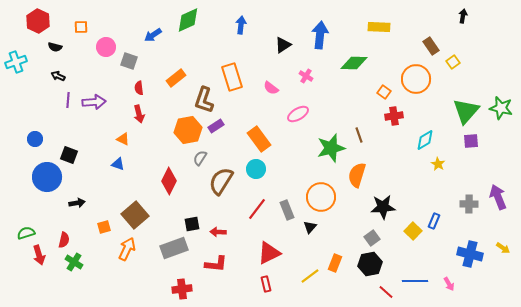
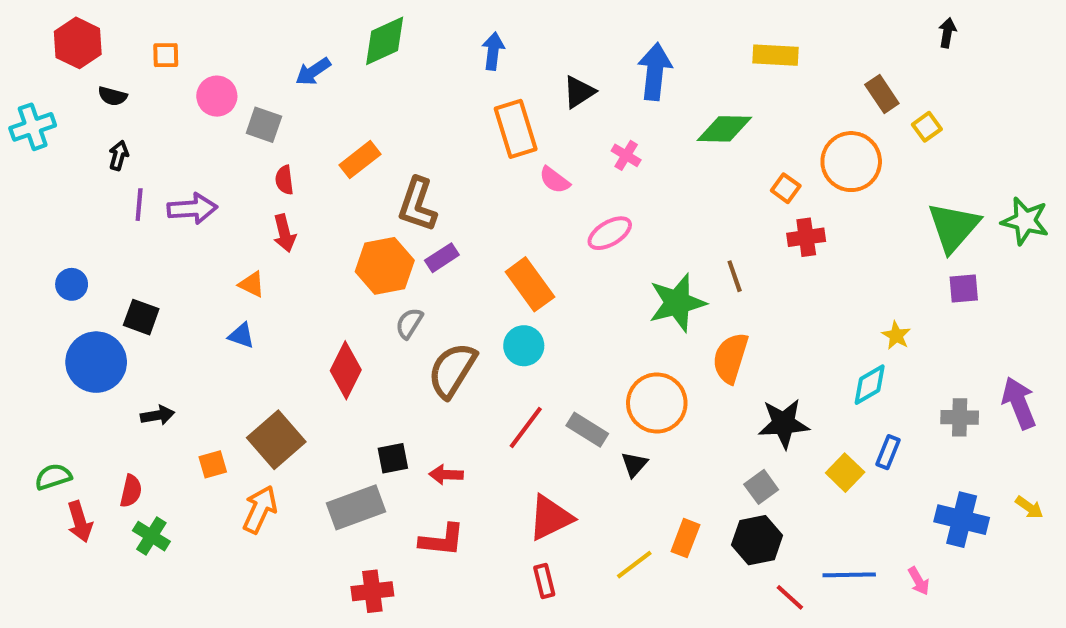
black arrow: (58, 76) -> (119, 155), turned 80
orange rectangle: (232, 77) -> (516, 129), moved
cyan diamond: (425, 140) -> (870, 385), moved
gray rectangle: (287, 210) -> (587, 430), turned -36

